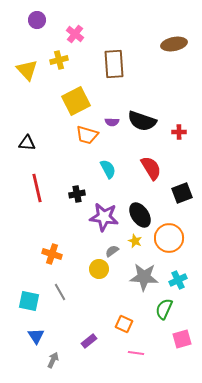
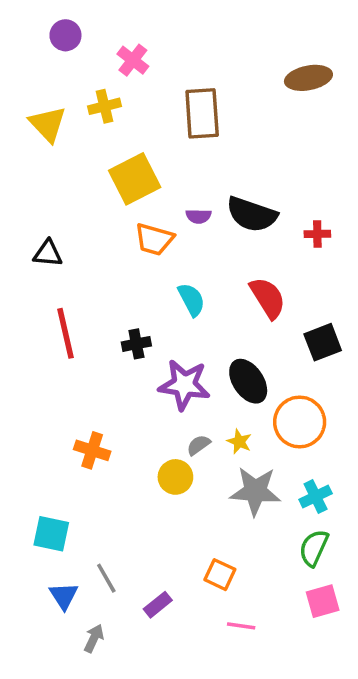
yellow star: (135, 241) -> (239, 441), moved
gray line: (60, 292) -> (106, 578), moved
green semicircle: (164, 309) -> (314, 548), moved

